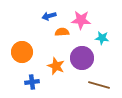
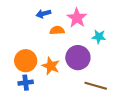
pink star: (81, 20) -> (77, 18), turned 30
orange circle: (22, 52) -> (26, 61), moved

